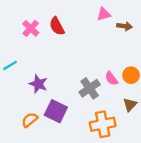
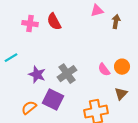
brown arrow: (124, 26) -> (116, 22), turned -88
pink cross: (31, 28) -> (30, 24), turned -35
gray cross: (90, 88) -> (67, 74), moved

